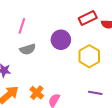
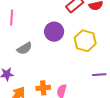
pink line: (22, 26) -> (12, 17), moved
orange cross: (37, 93) -> (43, 88), turned -32

